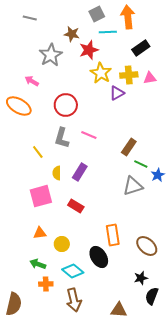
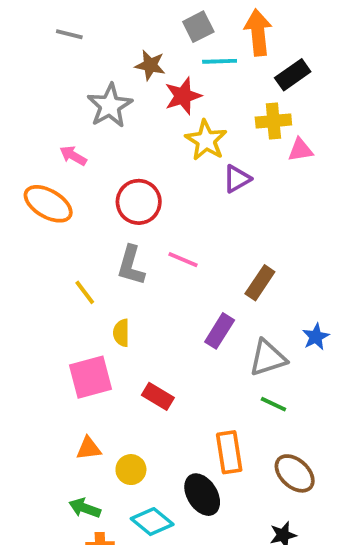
black rectangle: (141, 48) -> (293, 75), moved
yellow cross: (129, 75) -> (273, 121), moved
green line: (141, 164) -> (273, 404), moved
purple rectangle: (80, 172) -> (220, 331), moved

